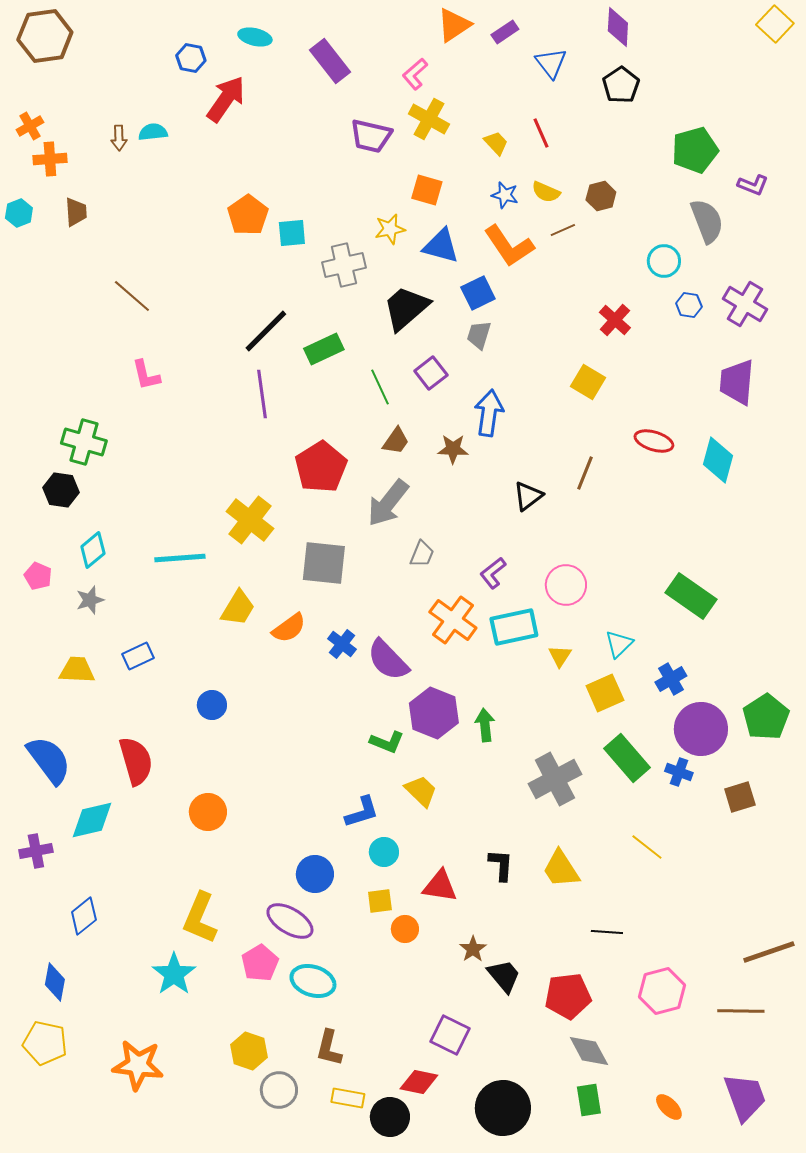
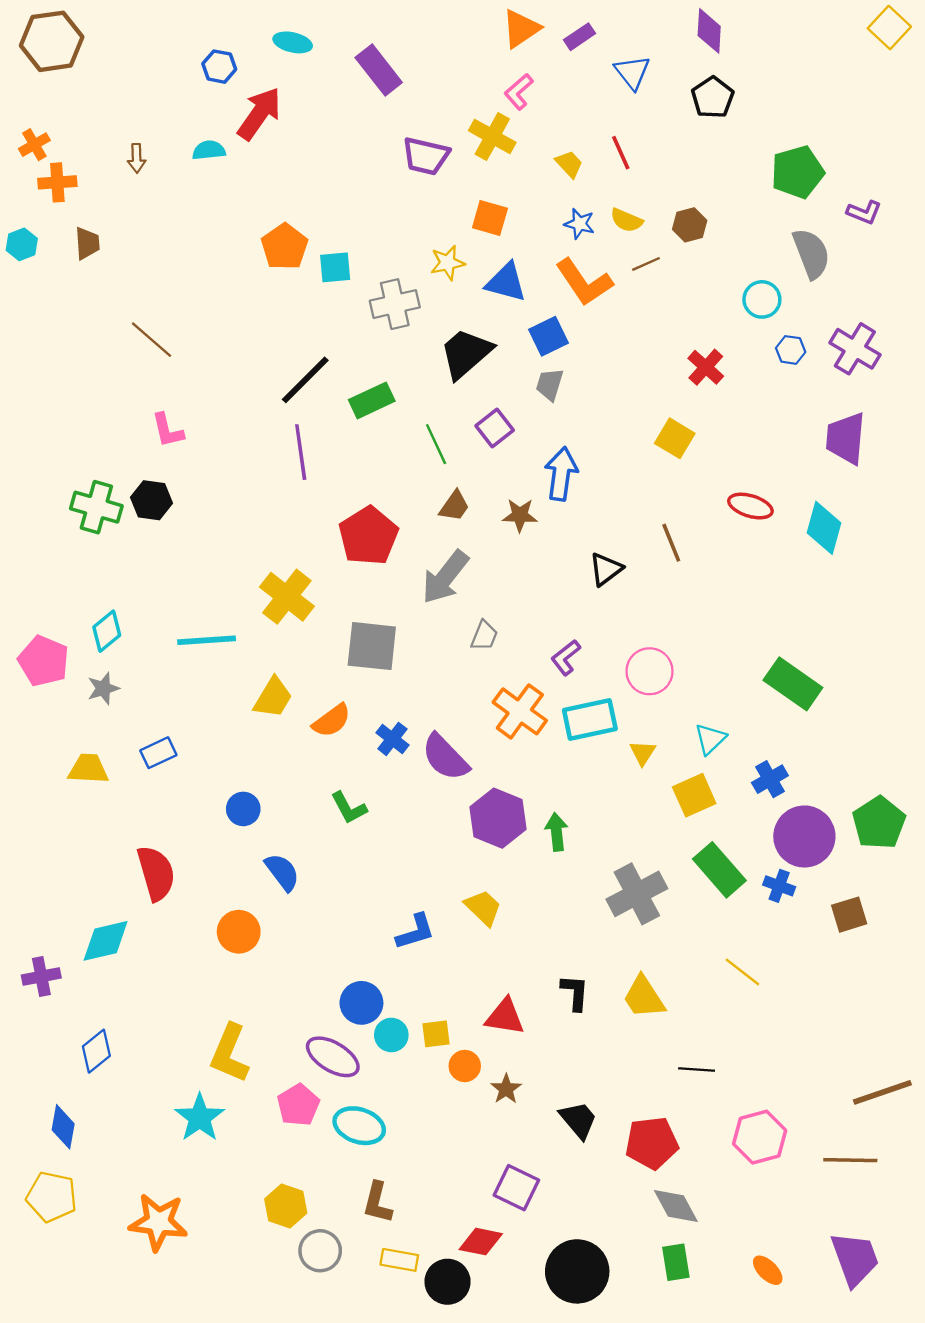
pink L-shape: (415, 74) -> (519, 92), moved
cyan semicircle: (153, 132) -> (209, 150), moved
brown line: (585, 473) -> (671, 543), turned -44
black hexagon: (61, 490) -> (151, 500), moved
pink pentagon: (38, 576) -> (44, 661), size x1.6
green L-shape: (387, 742) -> (349, 808), moved, turned 40
blue semicircle: (49, 760) -> (282, 872), moved, size x0.7
cyan circle: (384, 852) -> (391, 1035), moved
brown star: (473, 949) -> (506, 1089), moved

